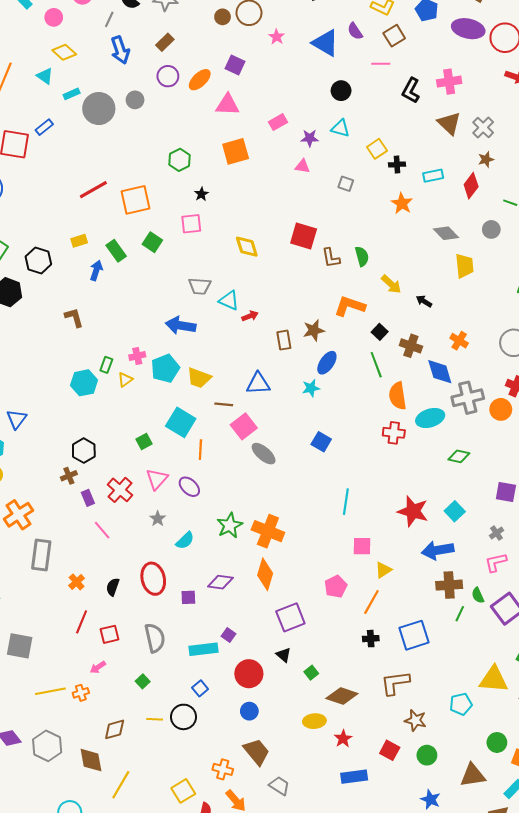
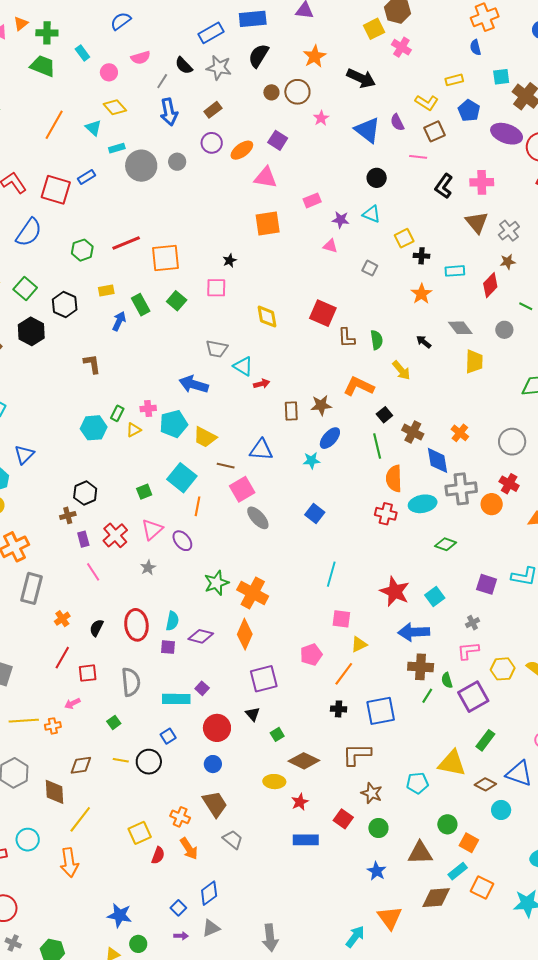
green hexagon: (180, 160) -> (82, 250), moved
black arrow: (424, 301) -> (424, 342), moved
cyan semicircle: (185, 541) -> (172, 621), moved, turned -42

